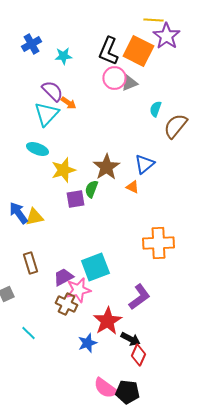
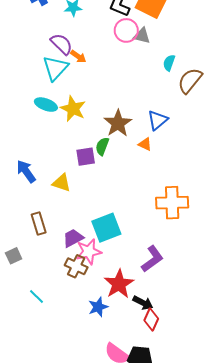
gray triangle: (129, 83) -> (142, 36), turned 36
yellow star: (63, 170) -> (73, 109), moved, turned -30
yellow triangle: (34, 217) -> (62, 183), moved, turned 30

